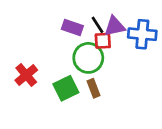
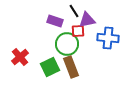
black line: (97, 25) -> (74, 11), moved
blue cross: (142, 34) -> (108, 38), moved
brown rectangle: (94, 88) -> (71, 67), size x1.5

